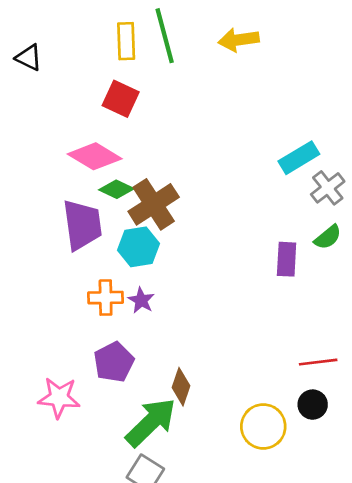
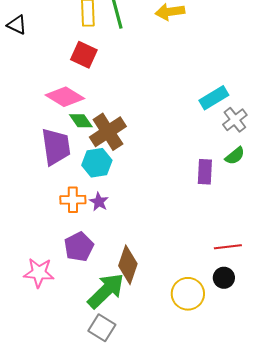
green diamond: (117, 189) -> (81, 121), turned 30
brown diamond: (181, 387) -> (128, 265), size x1.4

